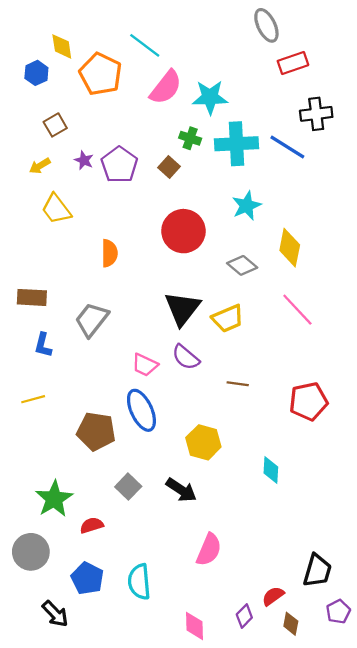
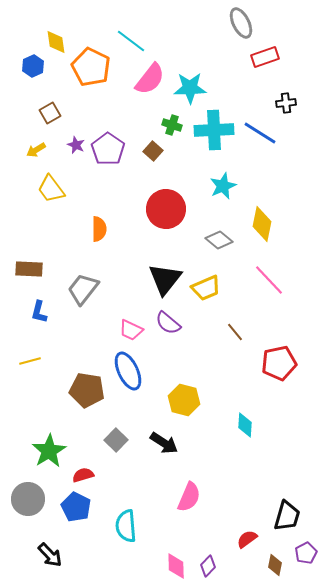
black cross: (316, 114) -> (286, 103), size x0.7
brown line: (238, 384) -> (235, 332), moved, turned 42
blue pentagon: (87, 578) -> (76, 507), moved
purple diamond: (244, 616) -> (208, 566), moved
brown diamond: (291, 624) -> (275, 565), moved

